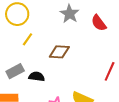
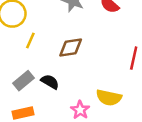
black semicircle: (37, 77) -> (50, 82), turned 35

